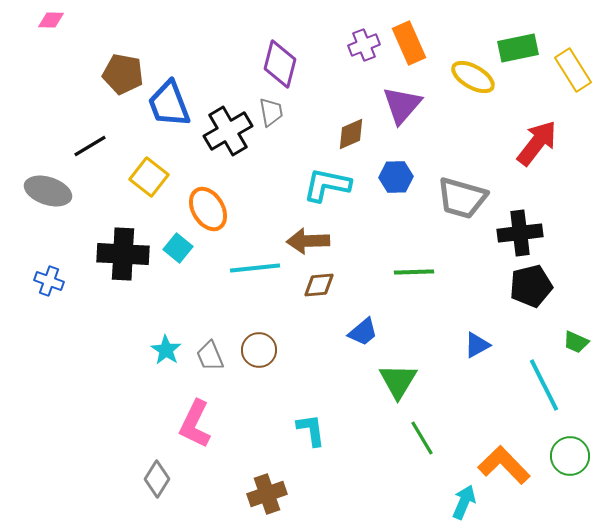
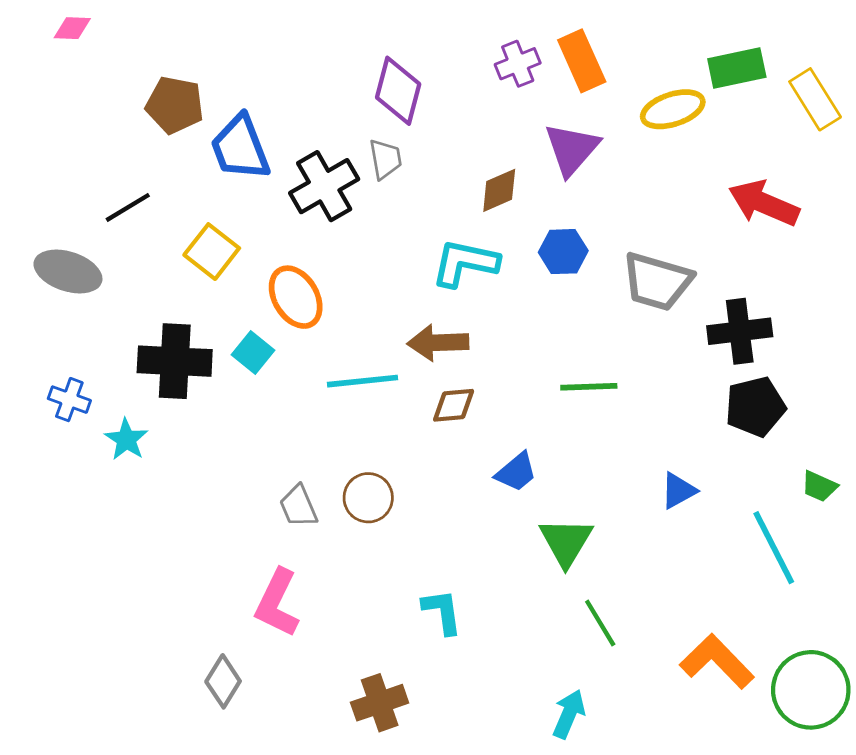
yellow ellipse: (473, 77) -> (673, 109), turned -48
red arrow: (537, 143) -> (764, 203), turned -105
cyan star: (166, 350) -> (126, 439), moved
green circle: (570, 456) -> (811, 690), moved, size x1.4
cyan arrow: (464, 502) -> (569, 714), moved

